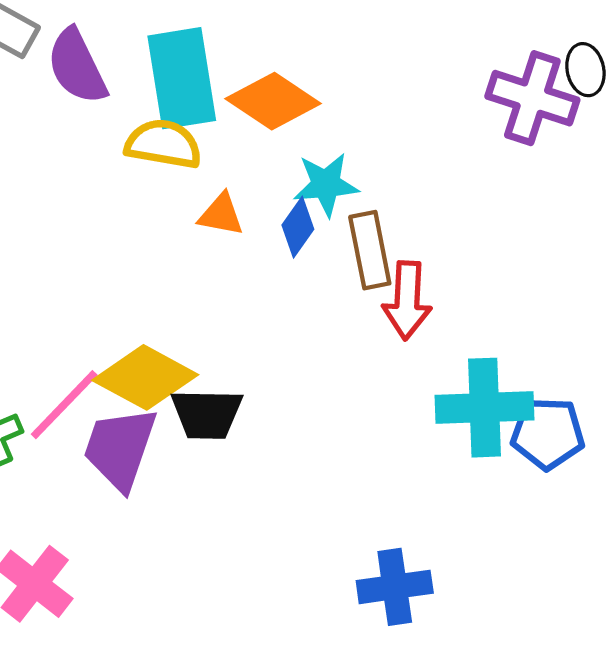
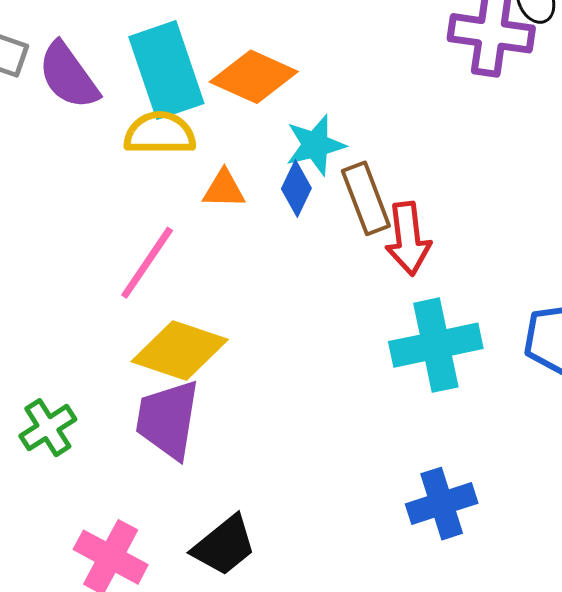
pink line: (64, 405) -> (147, 263), moved
cyan cross: (484, 408) -> (436, 345), moved
black trapezoid: (207, 414) -> (224, 546), moved, turned -30

